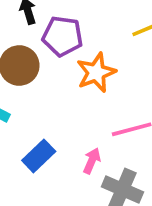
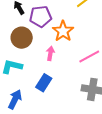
pink arrow: (92, 161) -> (50, 53), moved

